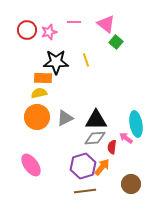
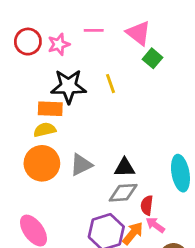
black triangle: (96, 120) -> (124, 168), size x0.7
pink arrow: (126, 138) -> (155, 225), moved

